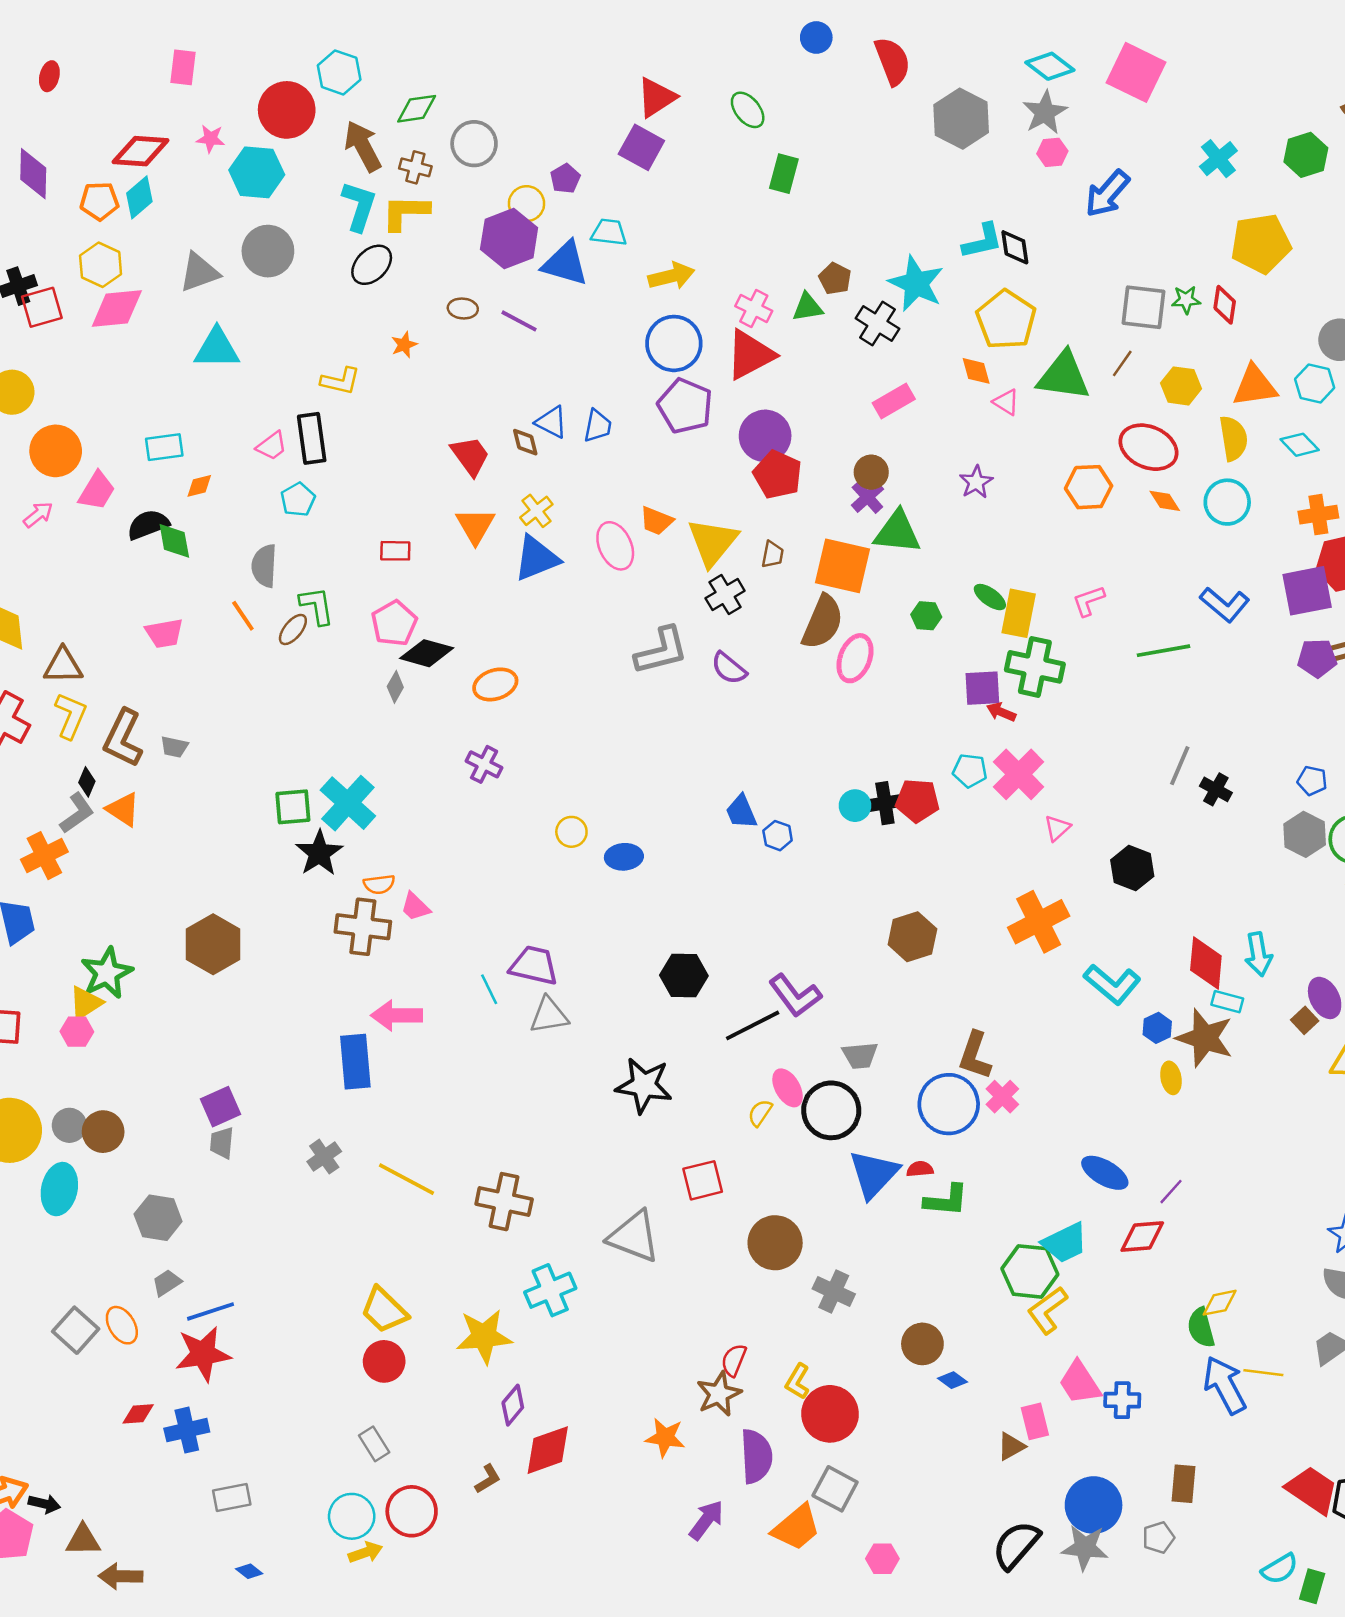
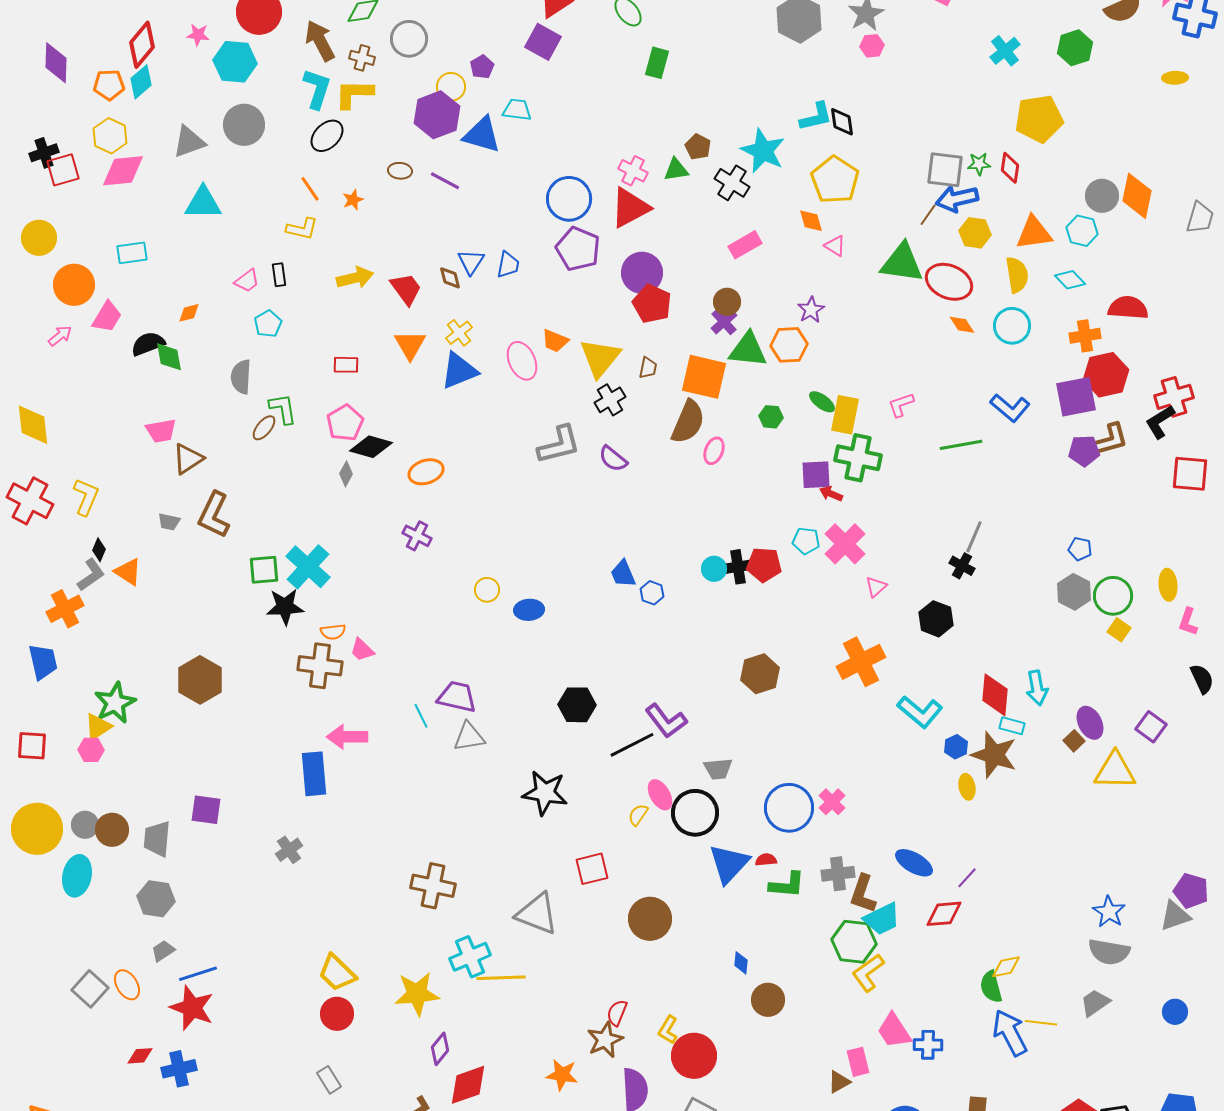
red diamond: (141, 151) -> (142, 45), turned -54
blue arrow: (1107, 194) -> (957, 199), moved, turned 36
yellow arrow: (671, 276) -> (355, 278), moved
green triangle: (1064, 376) -> (902, 263), moved
blue triangle: (551, 422) -> (471, 262), turned 36
black rectangle: (312, 438) -> (279, 275), size x0.6
cyan rectangle: (164, 447) -> (132, 253), moved
orange hexagon: (1089, 487) -> (789, 345), moved
orange line: (243, 616) -> (310, 189), moved
pink ellipse: (855, 658) -> (714, 451), size x0.7
brown triangle: (63, 666) -> (188, 459), moved, turned -32
brown L-shape: (123, 738) -> (214, 515), moved
black cross: (1216, 789) -> (962, 566), moved
black star: (319, 853) -> (285, 607), turned 30
brown L-shape: (975, 1055) -> (863, 894), moved
purple square: (220, 1107) -> (206, 810), turned 32
gray trapezoid: (222, 1143) -> (157, 839), moved, size x1.4
yellow line: (407, 1179) -> (501, 978), moved, turned -30
gray cross: (834, 1291) -> (838, 874), moved, turned -32
red star: (203, 1354) -> (192, 1008), turned 30
blue diamond: (952, 1380) -> (741, 963), moved, turned 60

